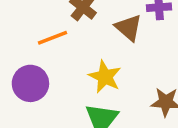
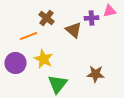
yellow star: (105, 77) -> (44, 59), moved

